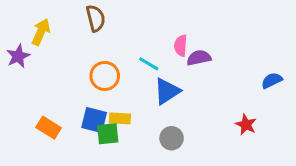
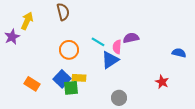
pink semicircle: (181, 46) -> (117, 47), moved
blue semicircle: (272, 80) -> (179, 53), turned 40
blue square: (94, 120) -> (62, 79), turned 30
gray circle: (172, 138) -> (119, 98), moved

